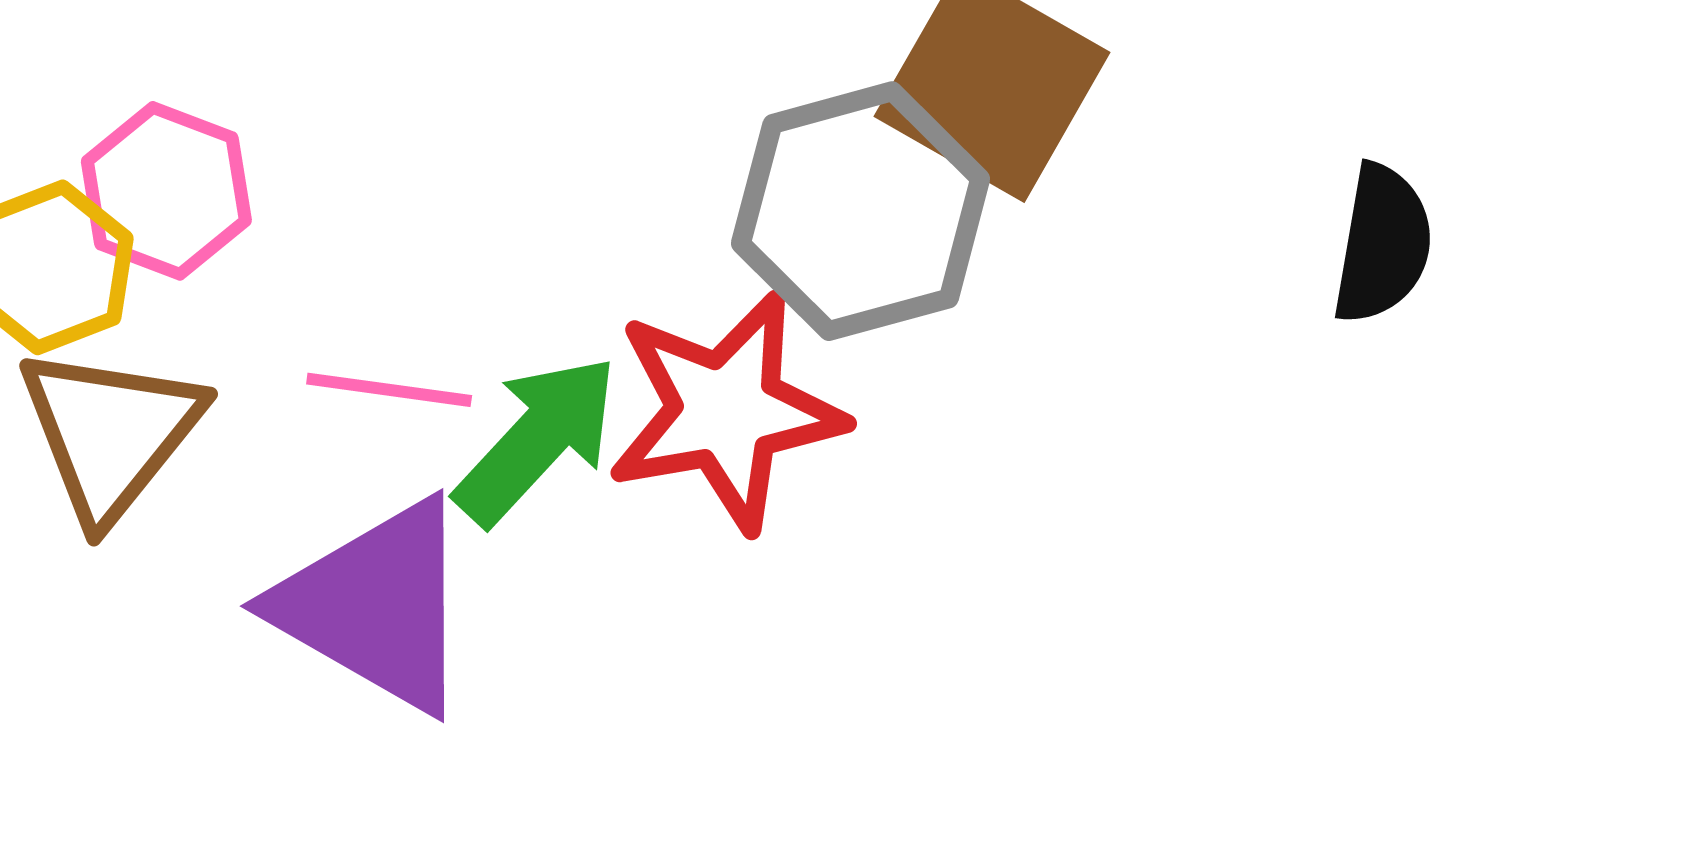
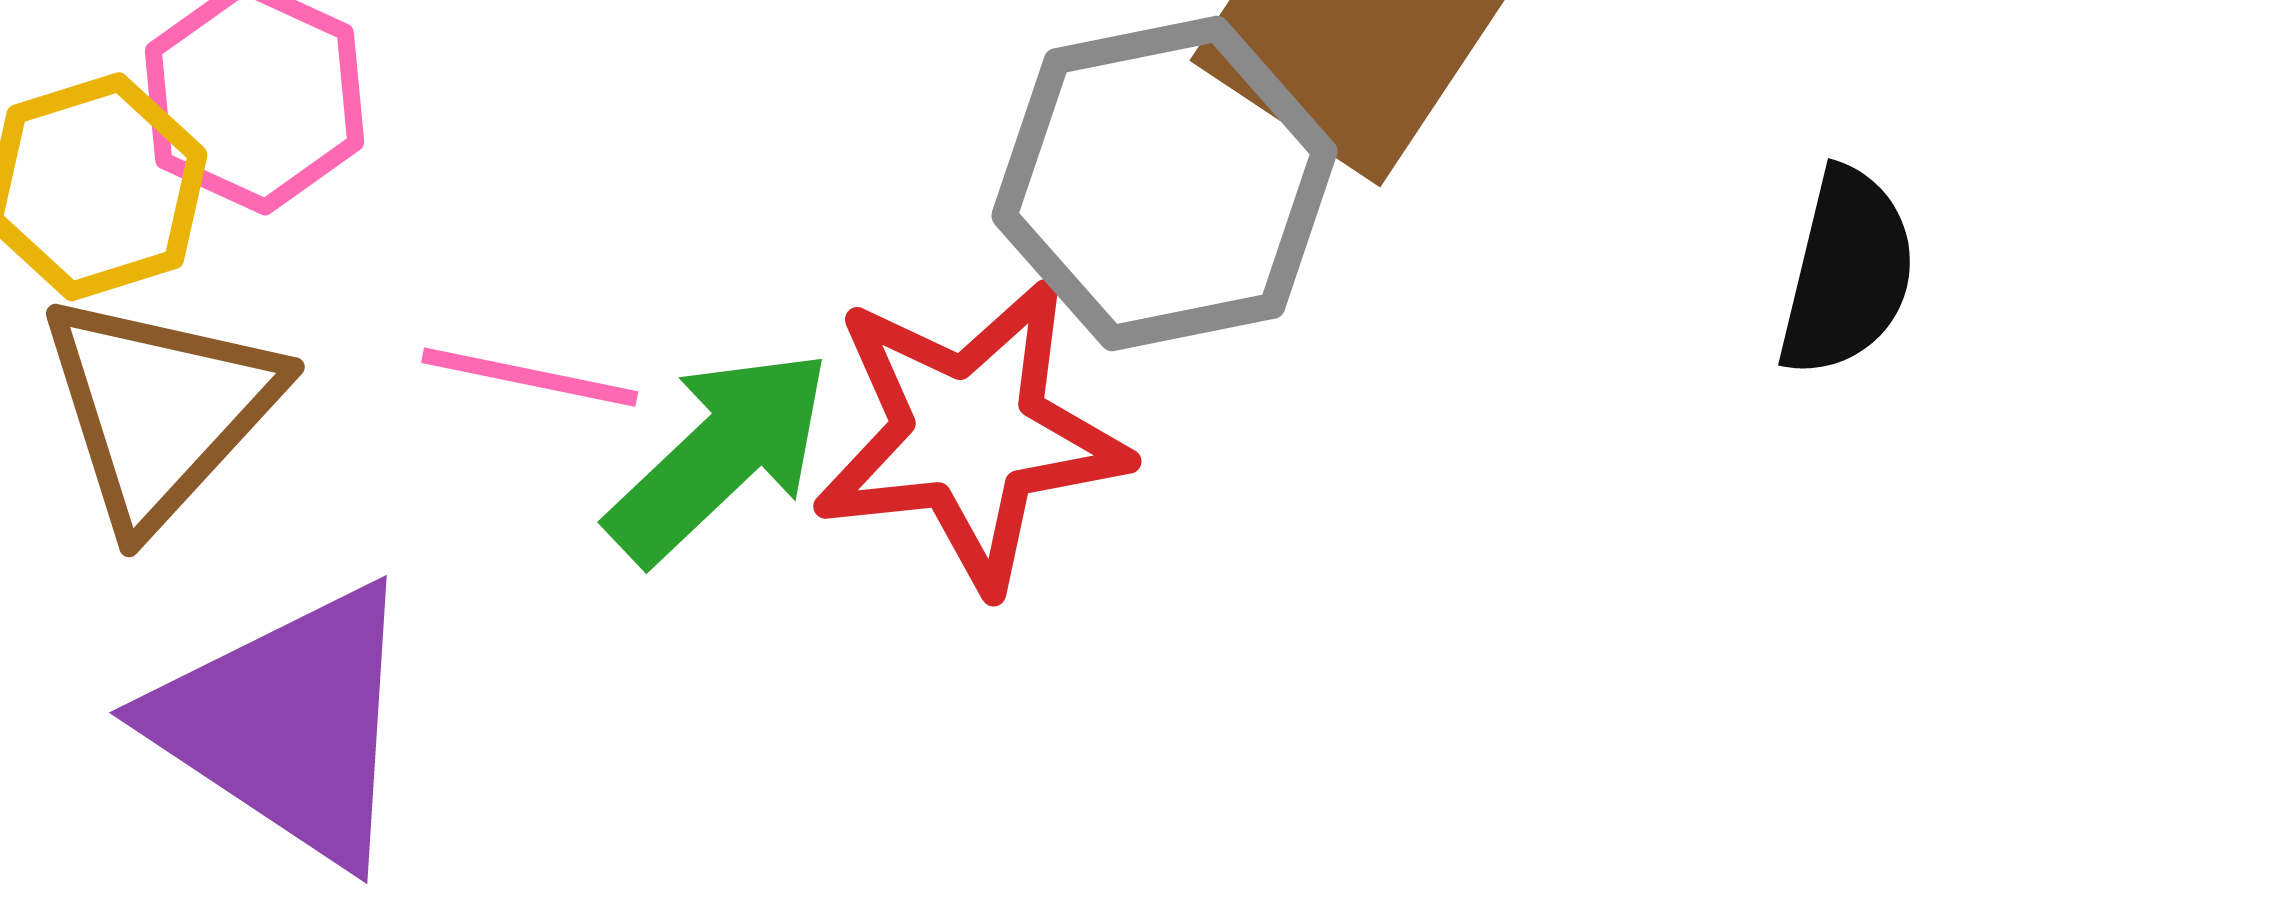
purple triangle: (375, 606) -> (287, 724), moved

